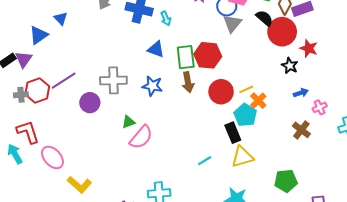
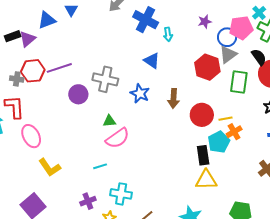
red hexagon: (208, 55) -> (207, 67), moved
green rectangle: (186, 57) -> (239, 82), moved
gray cross: (21, 95) -> (17, 79), moved
cyan line: (205, 161) -> (100, 166), moved

